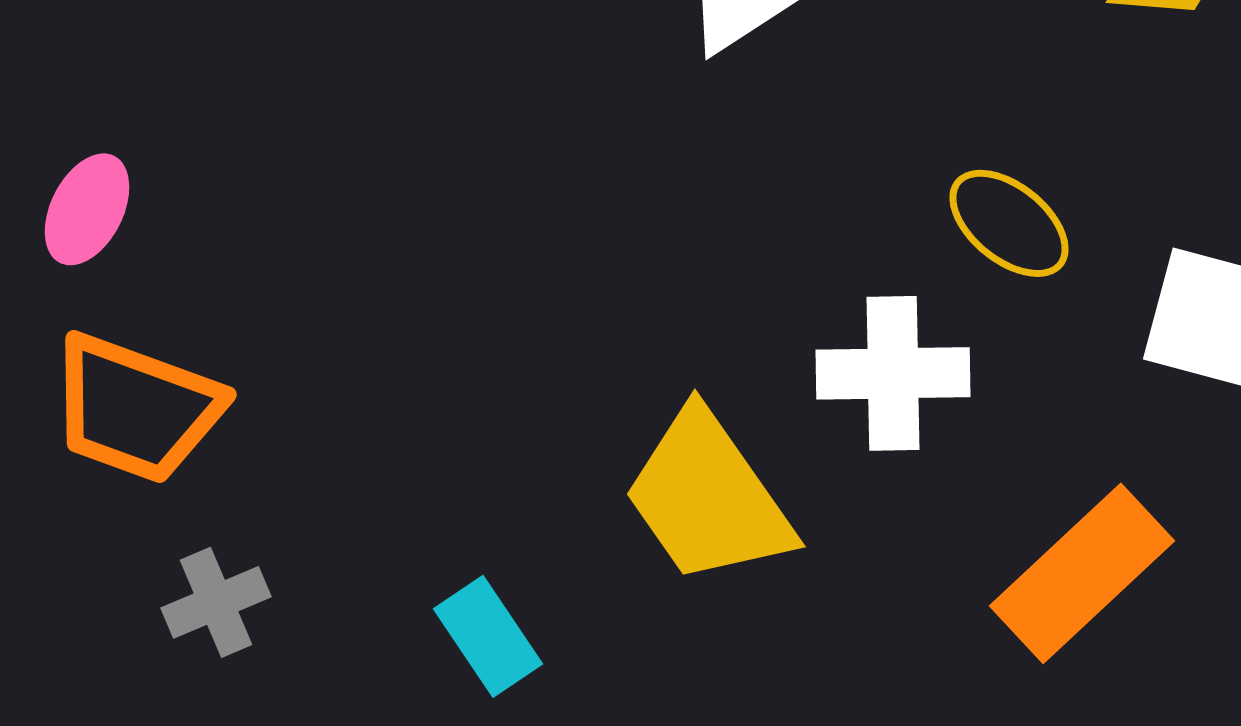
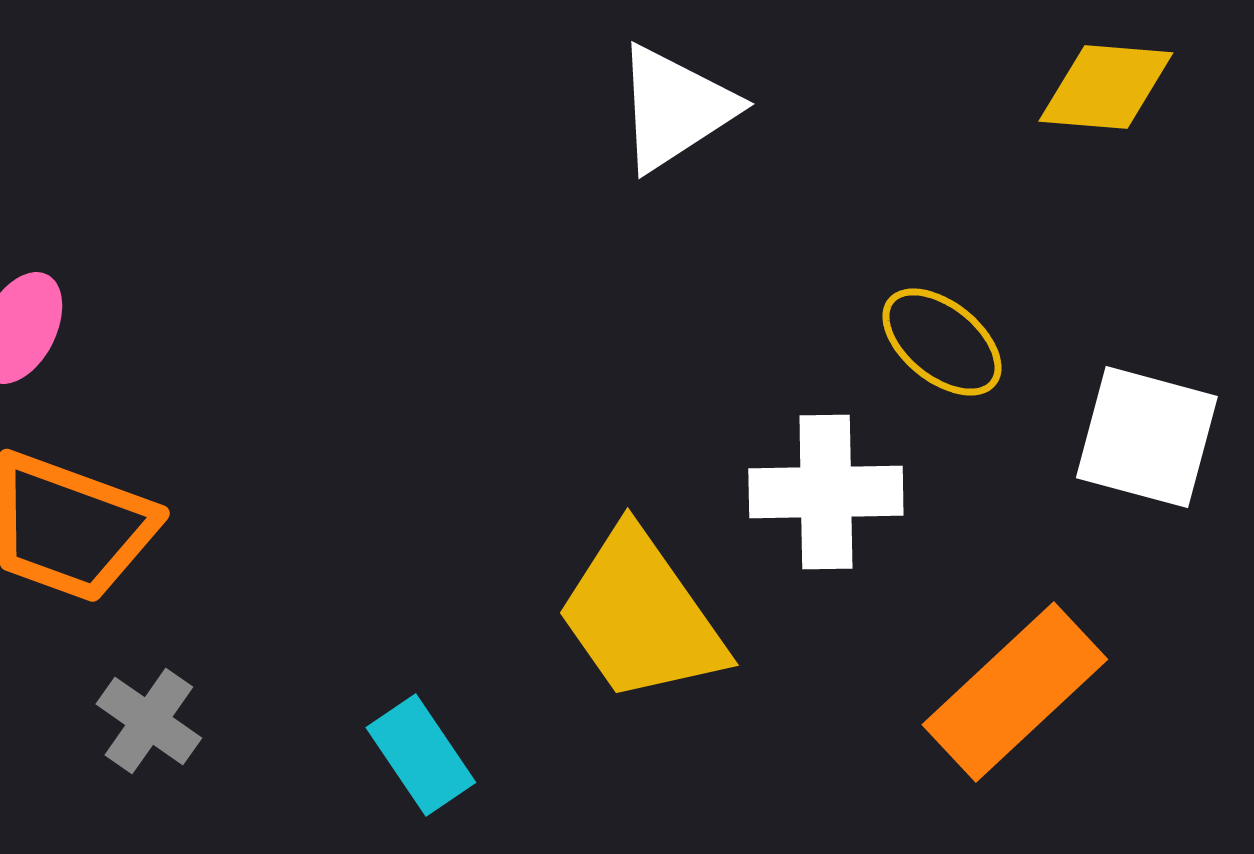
gray cross: (216, 602) -> (149, 721), turned -32

